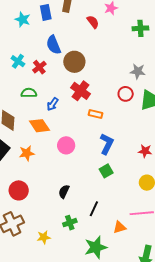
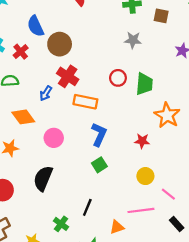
gray star: (138, 71) -> (133, 40), moved
blue arrow: (53, 104) -> (46, 93), moved
orange rectangle: (96, 114) -> (85, 102), size x1.5
black semicircle: (64, 192) -> (43, 178), moved, size x1.6
green cross: (70, 223) -> (61, 224), turned -32

